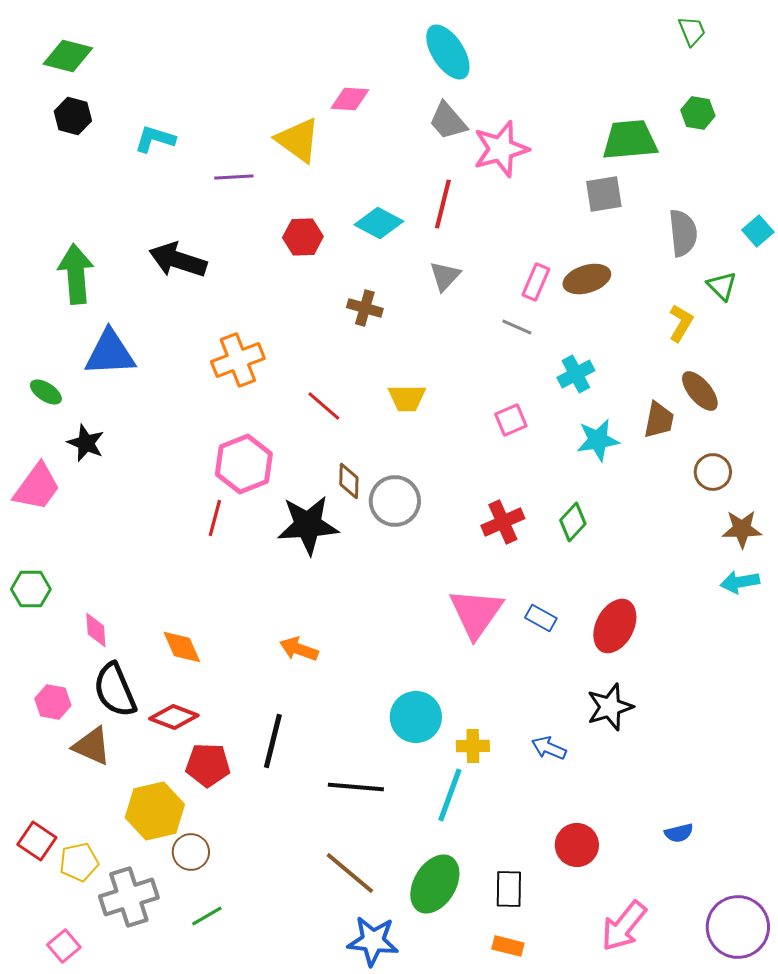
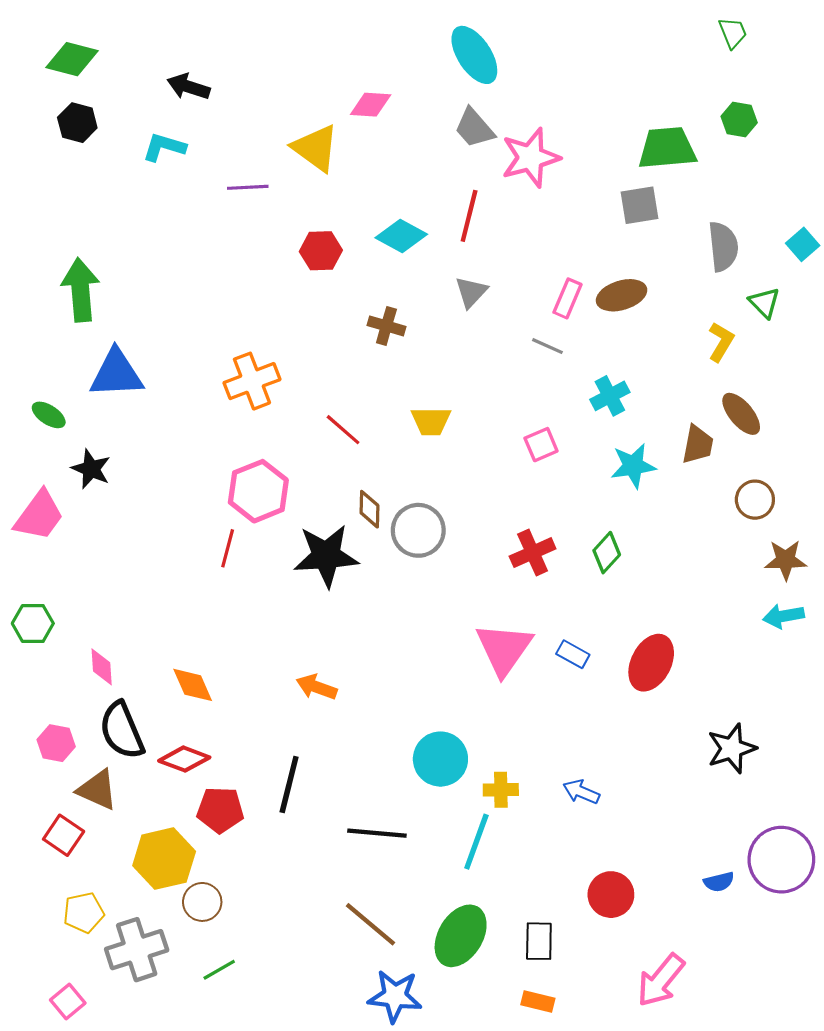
black arrow: (178, 260) -> (188, 87), moved, size x0.7
black star: (610, 707) -> (732, 748), moved
red square: (37, 841) -> (64, 835), moved
purple circle: (738, 927) -> (781, 860), moved

